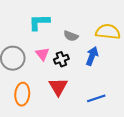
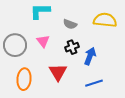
blue arrow: (92, 56) -> (90, 56), moved
black cross: (61, 59) -> (72, 47), moved

